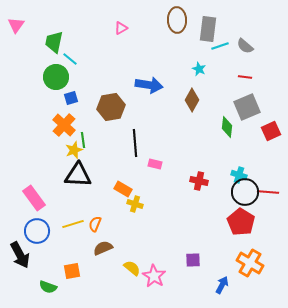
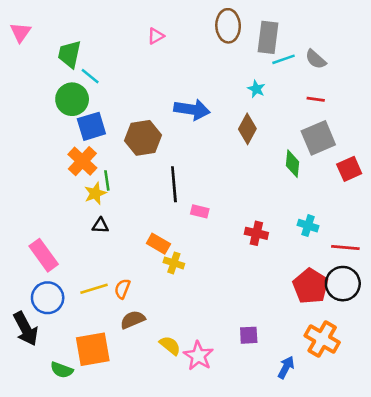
blue square: (71, 98) -> (91, 126), size x1.6
black triangle: (78, 175) -> (100, 226), size x0.5
black circle: (245, 192) -> (343, 284), moved
orange square: (72, 271) -> (93, 349), size x1.6

